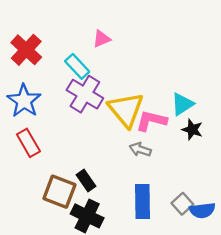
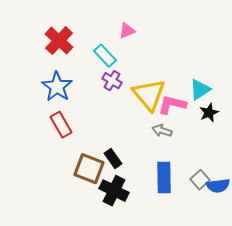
purple cross: (85, 94) -> (112, 81), size x0.6
black star: (192, 130) -> (209, 113), turned 30

